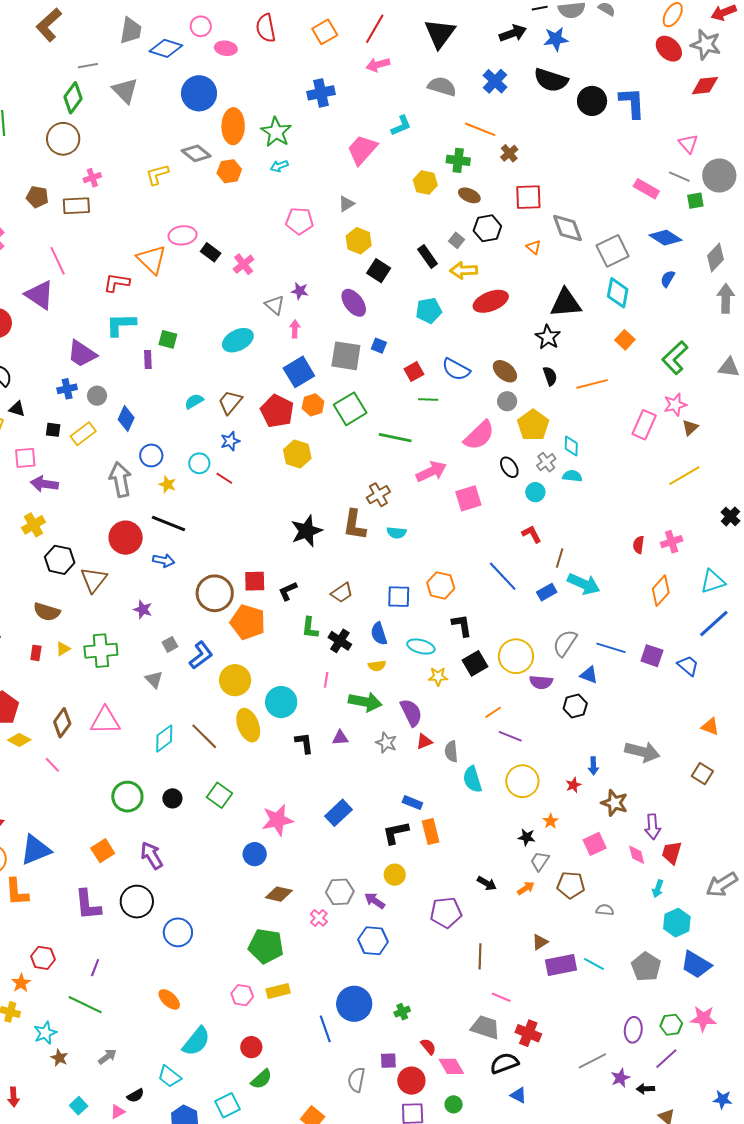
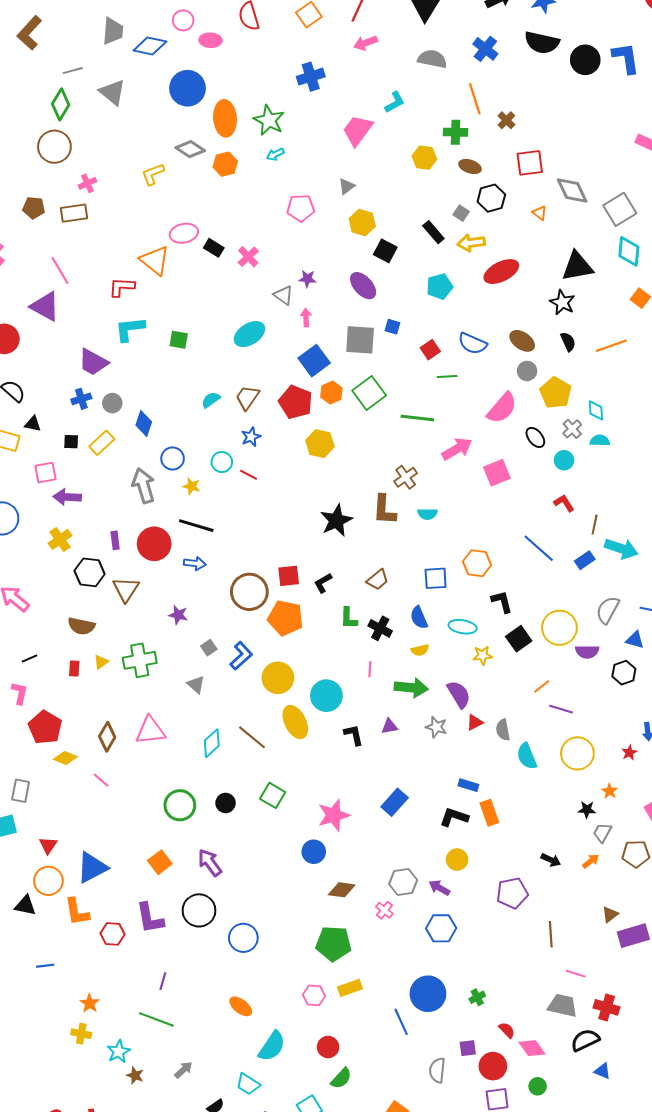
orange line: (480, 129) -> (475, 99), turned 56
purple rectangle: (148, 359) -> (115, 540), moved
black L-shape: (396, 833) -> (454, 817), turned 36
red hexagon: (43, 958) -> (113, 934), moved

